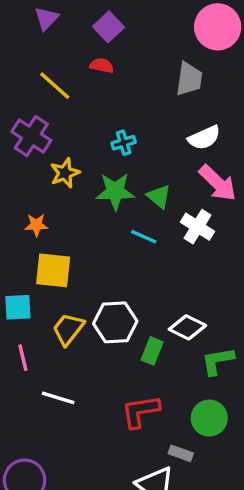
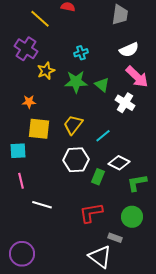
cyan line: (144, 237) -> (103, 136), moved, turned -63
yellow trapezoid: (68, 329) -> (73, 125), moved

